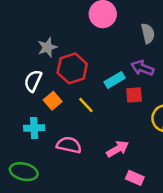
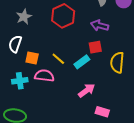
red hexagon: (72, 68) -> (63, 16), moved
cyan rectangle: (115, 80) -> (82, 62), moved
orange square: (53, 101) -> (32, 58), turned -32
pink semicircle: (69, 145) -> (44, 76), moved

